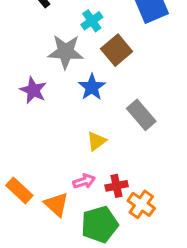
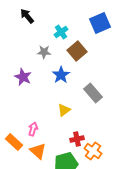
gray star: (66, 52) -> (44, 52), size x0.6
pink arrow: (84, 181) -> (33, 129), moved, turned -56

